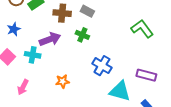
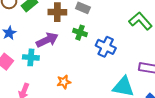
blue cross: (102, 66) -> (106, 47), moved

